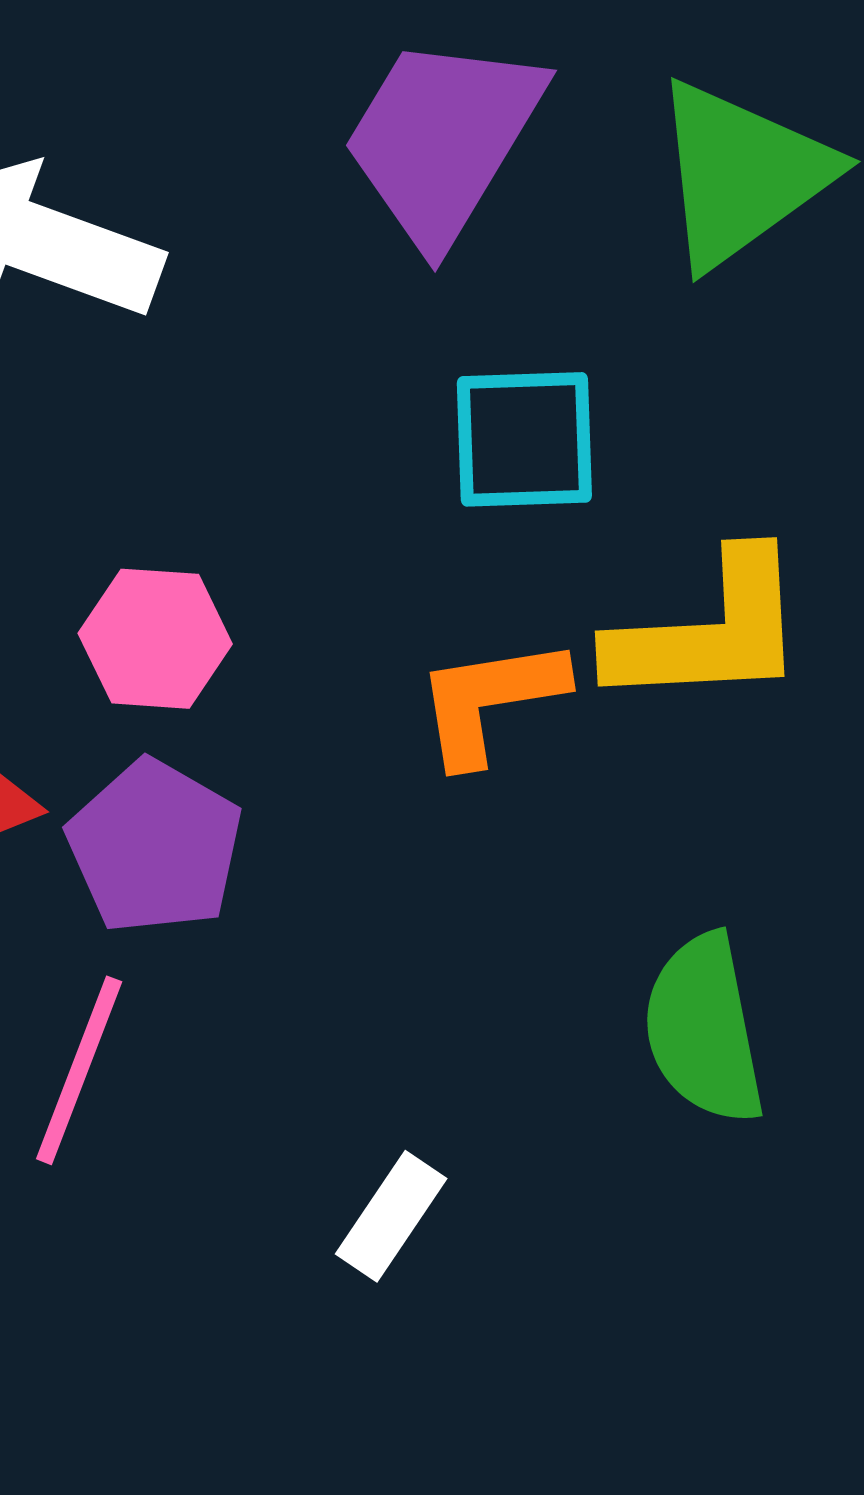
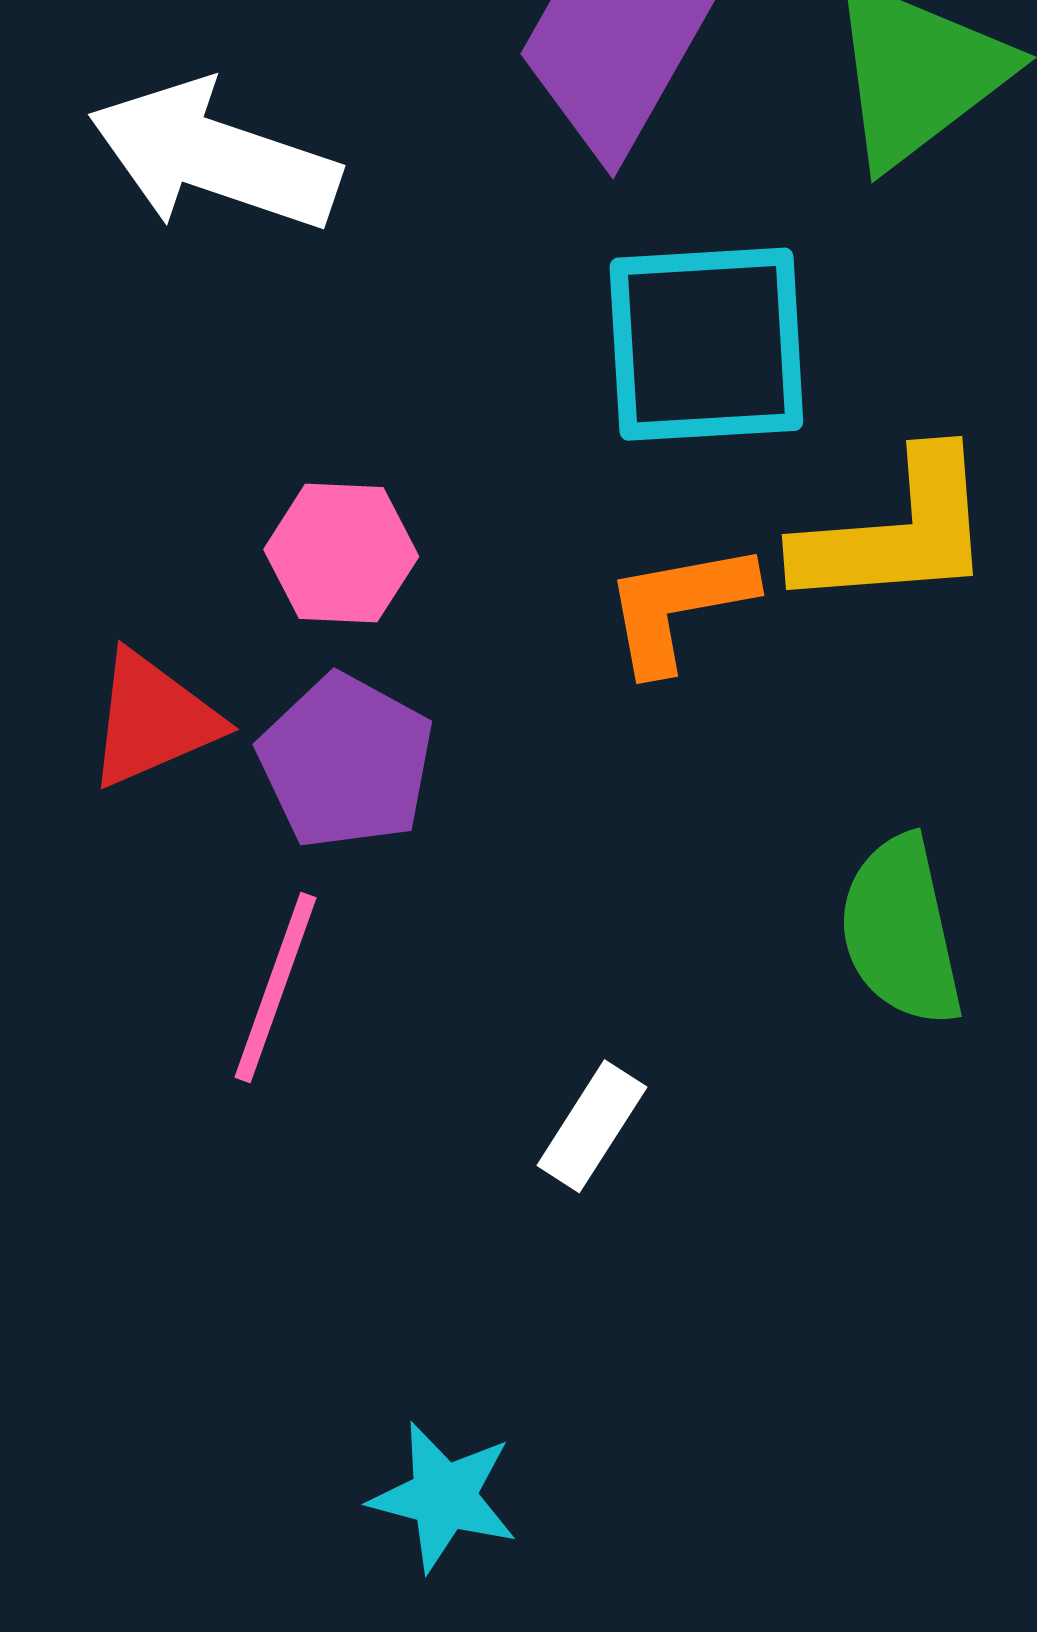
cyan square: (524, 439) -> (706, 344), size x1.4

